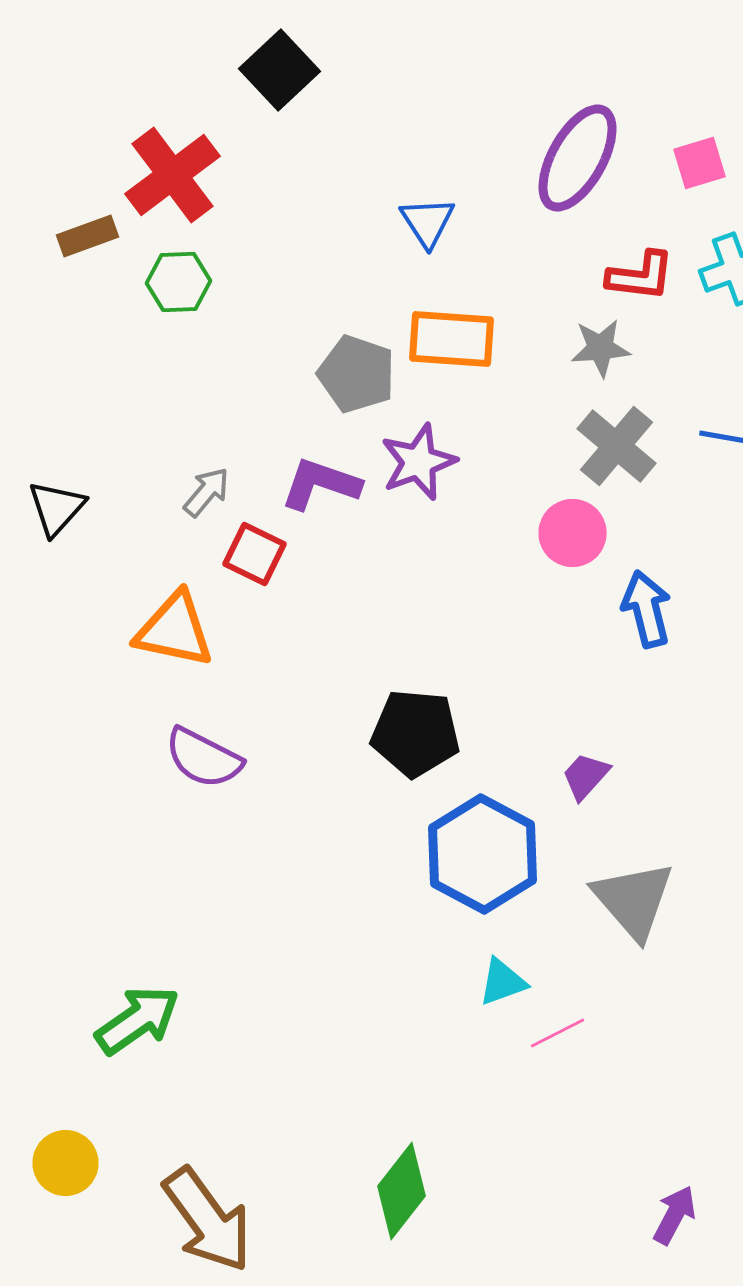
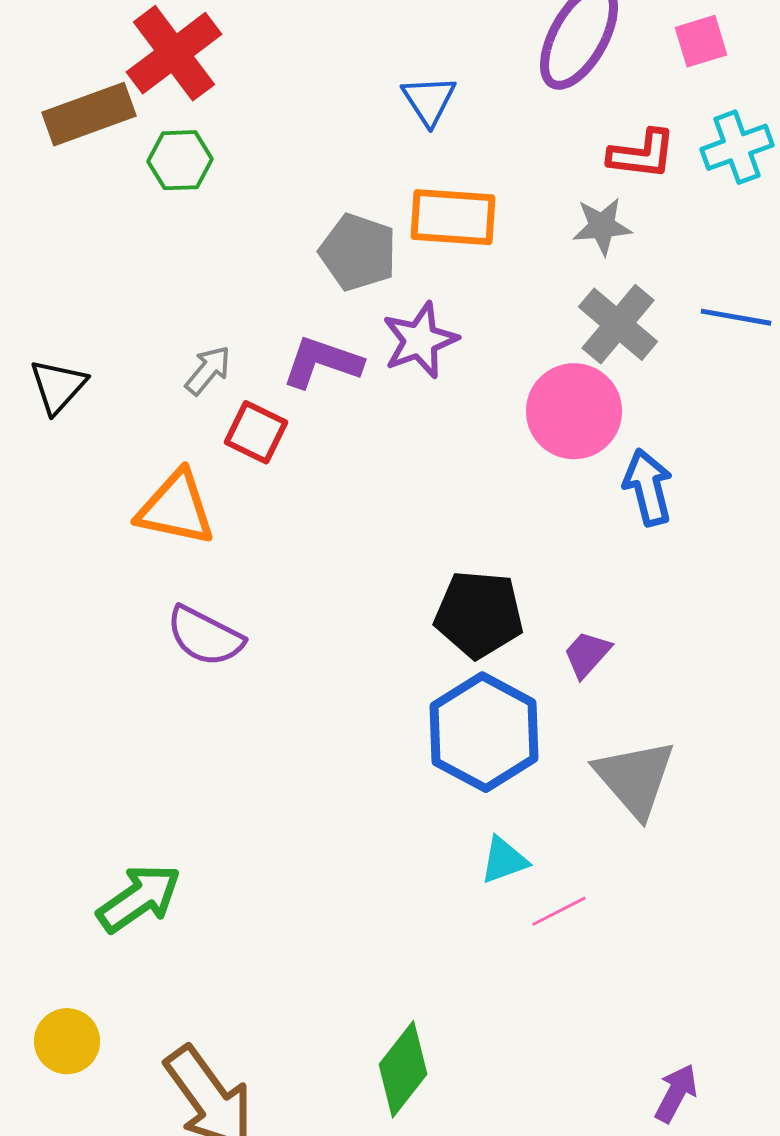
brown rectangle: (88, 236) -> (89, 114), size x1.5
pink circle: (572, 533) -> (574, 411), size x1.4
black pentagon: (416, 733) -> (479, 614), moved

